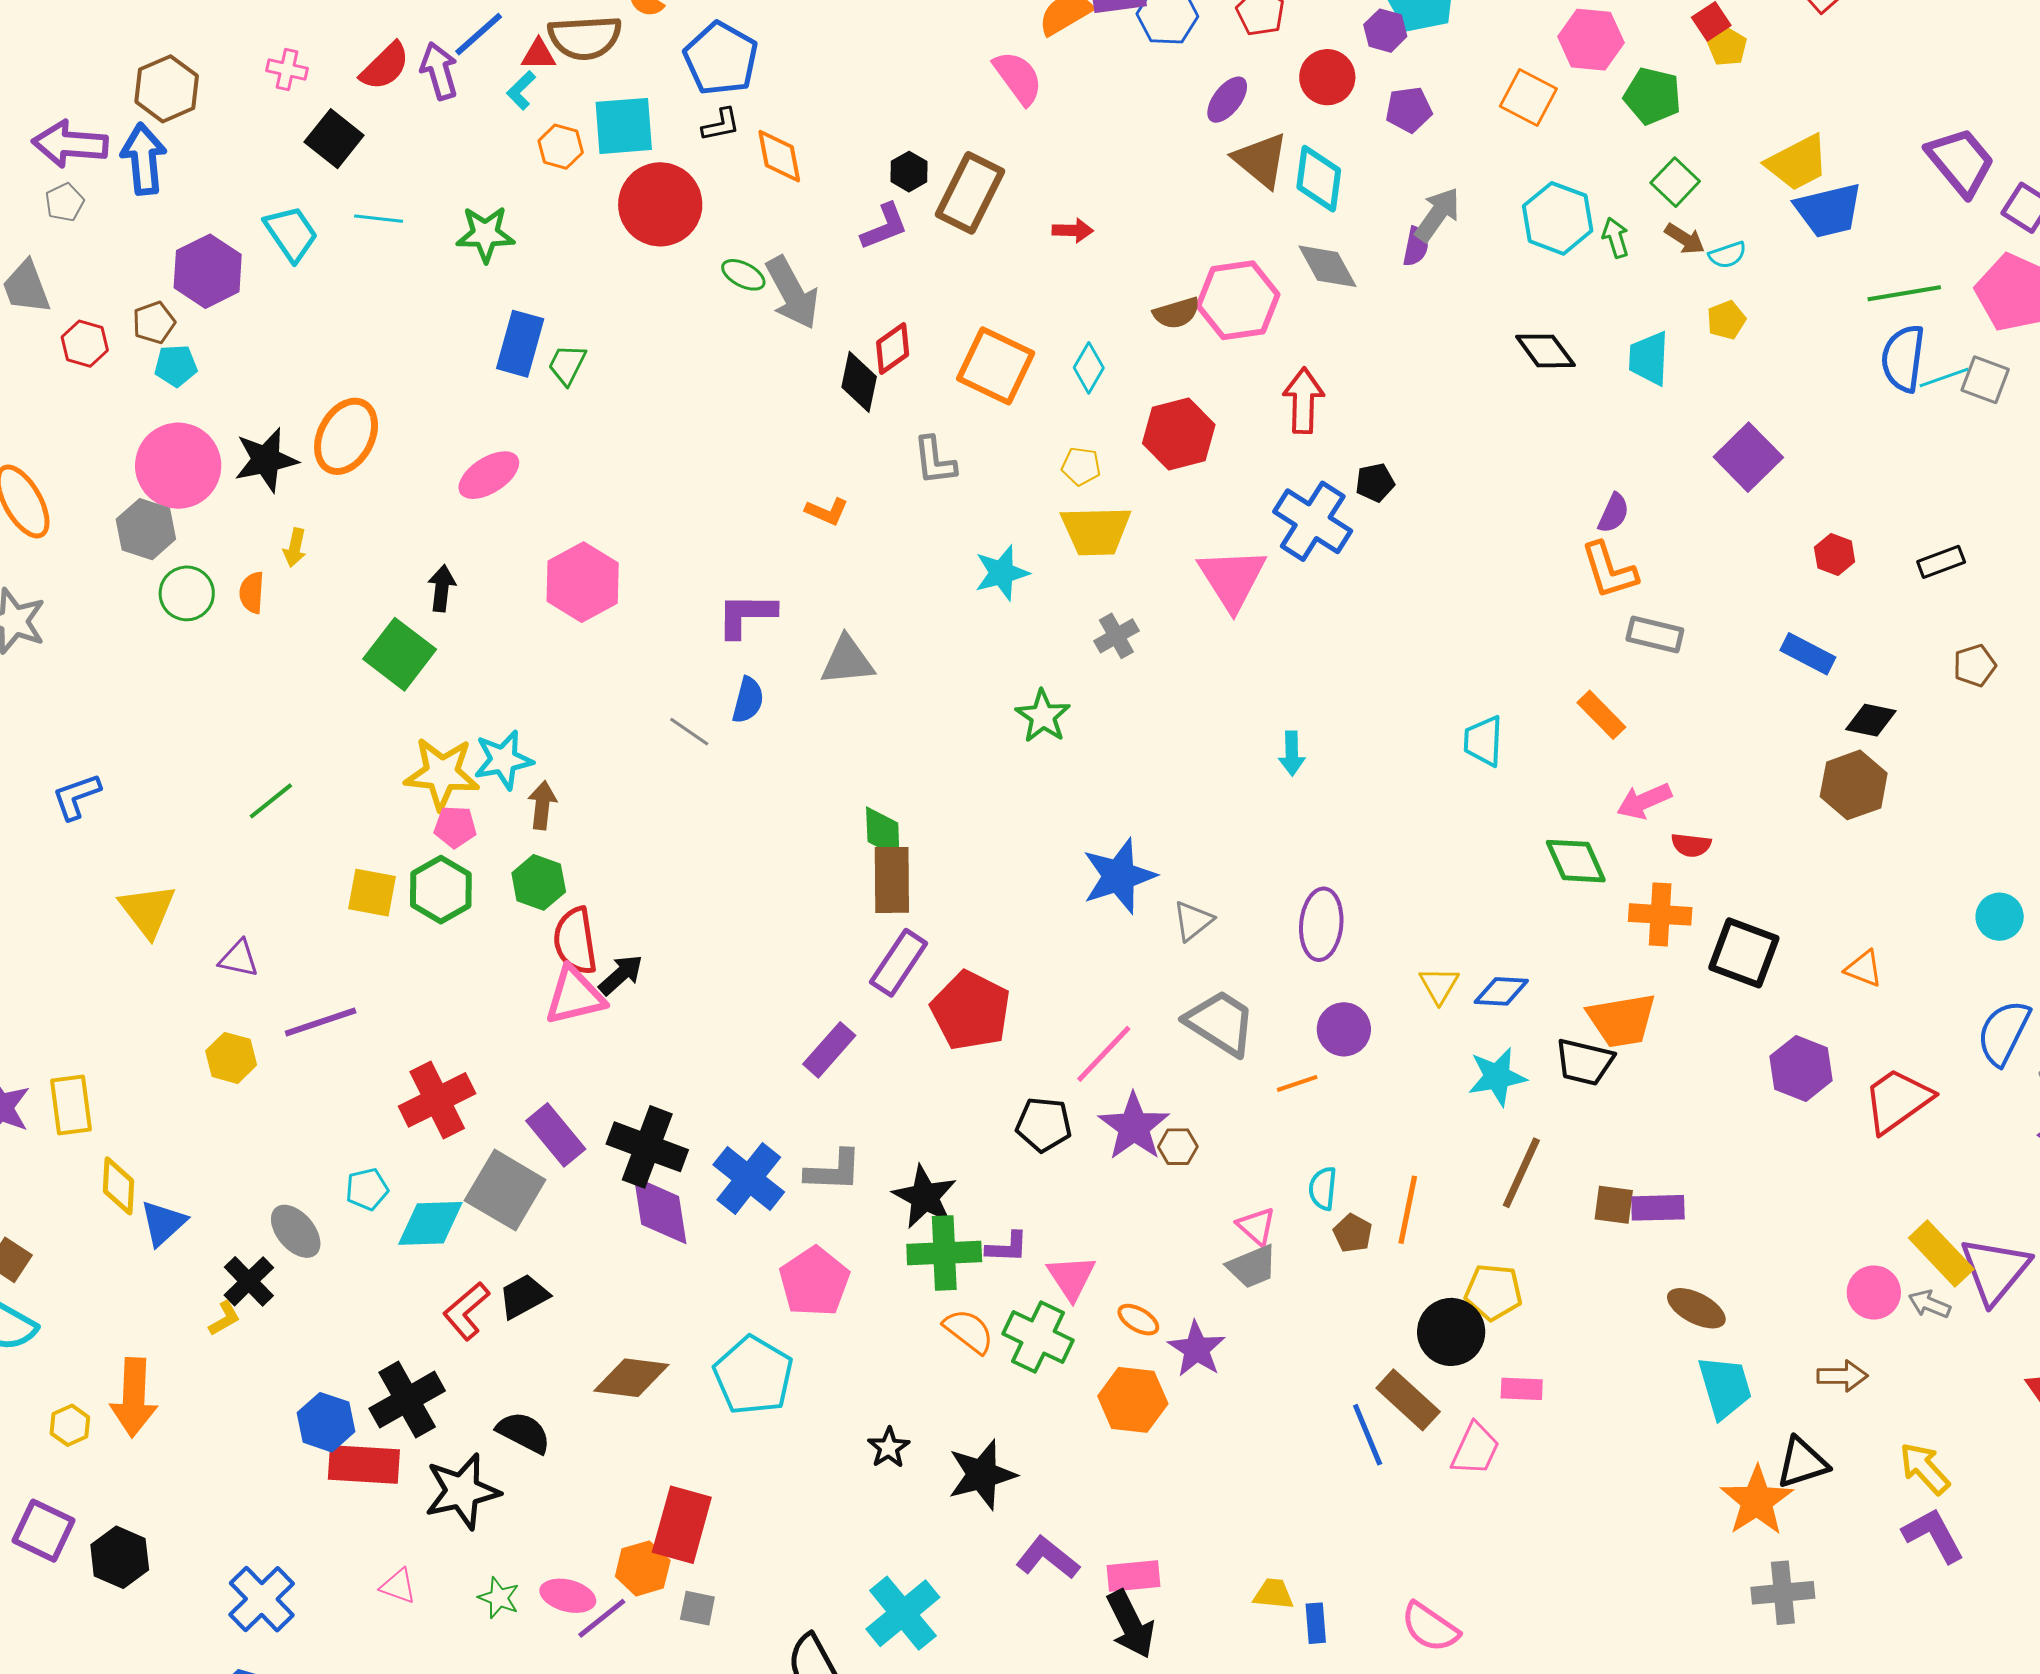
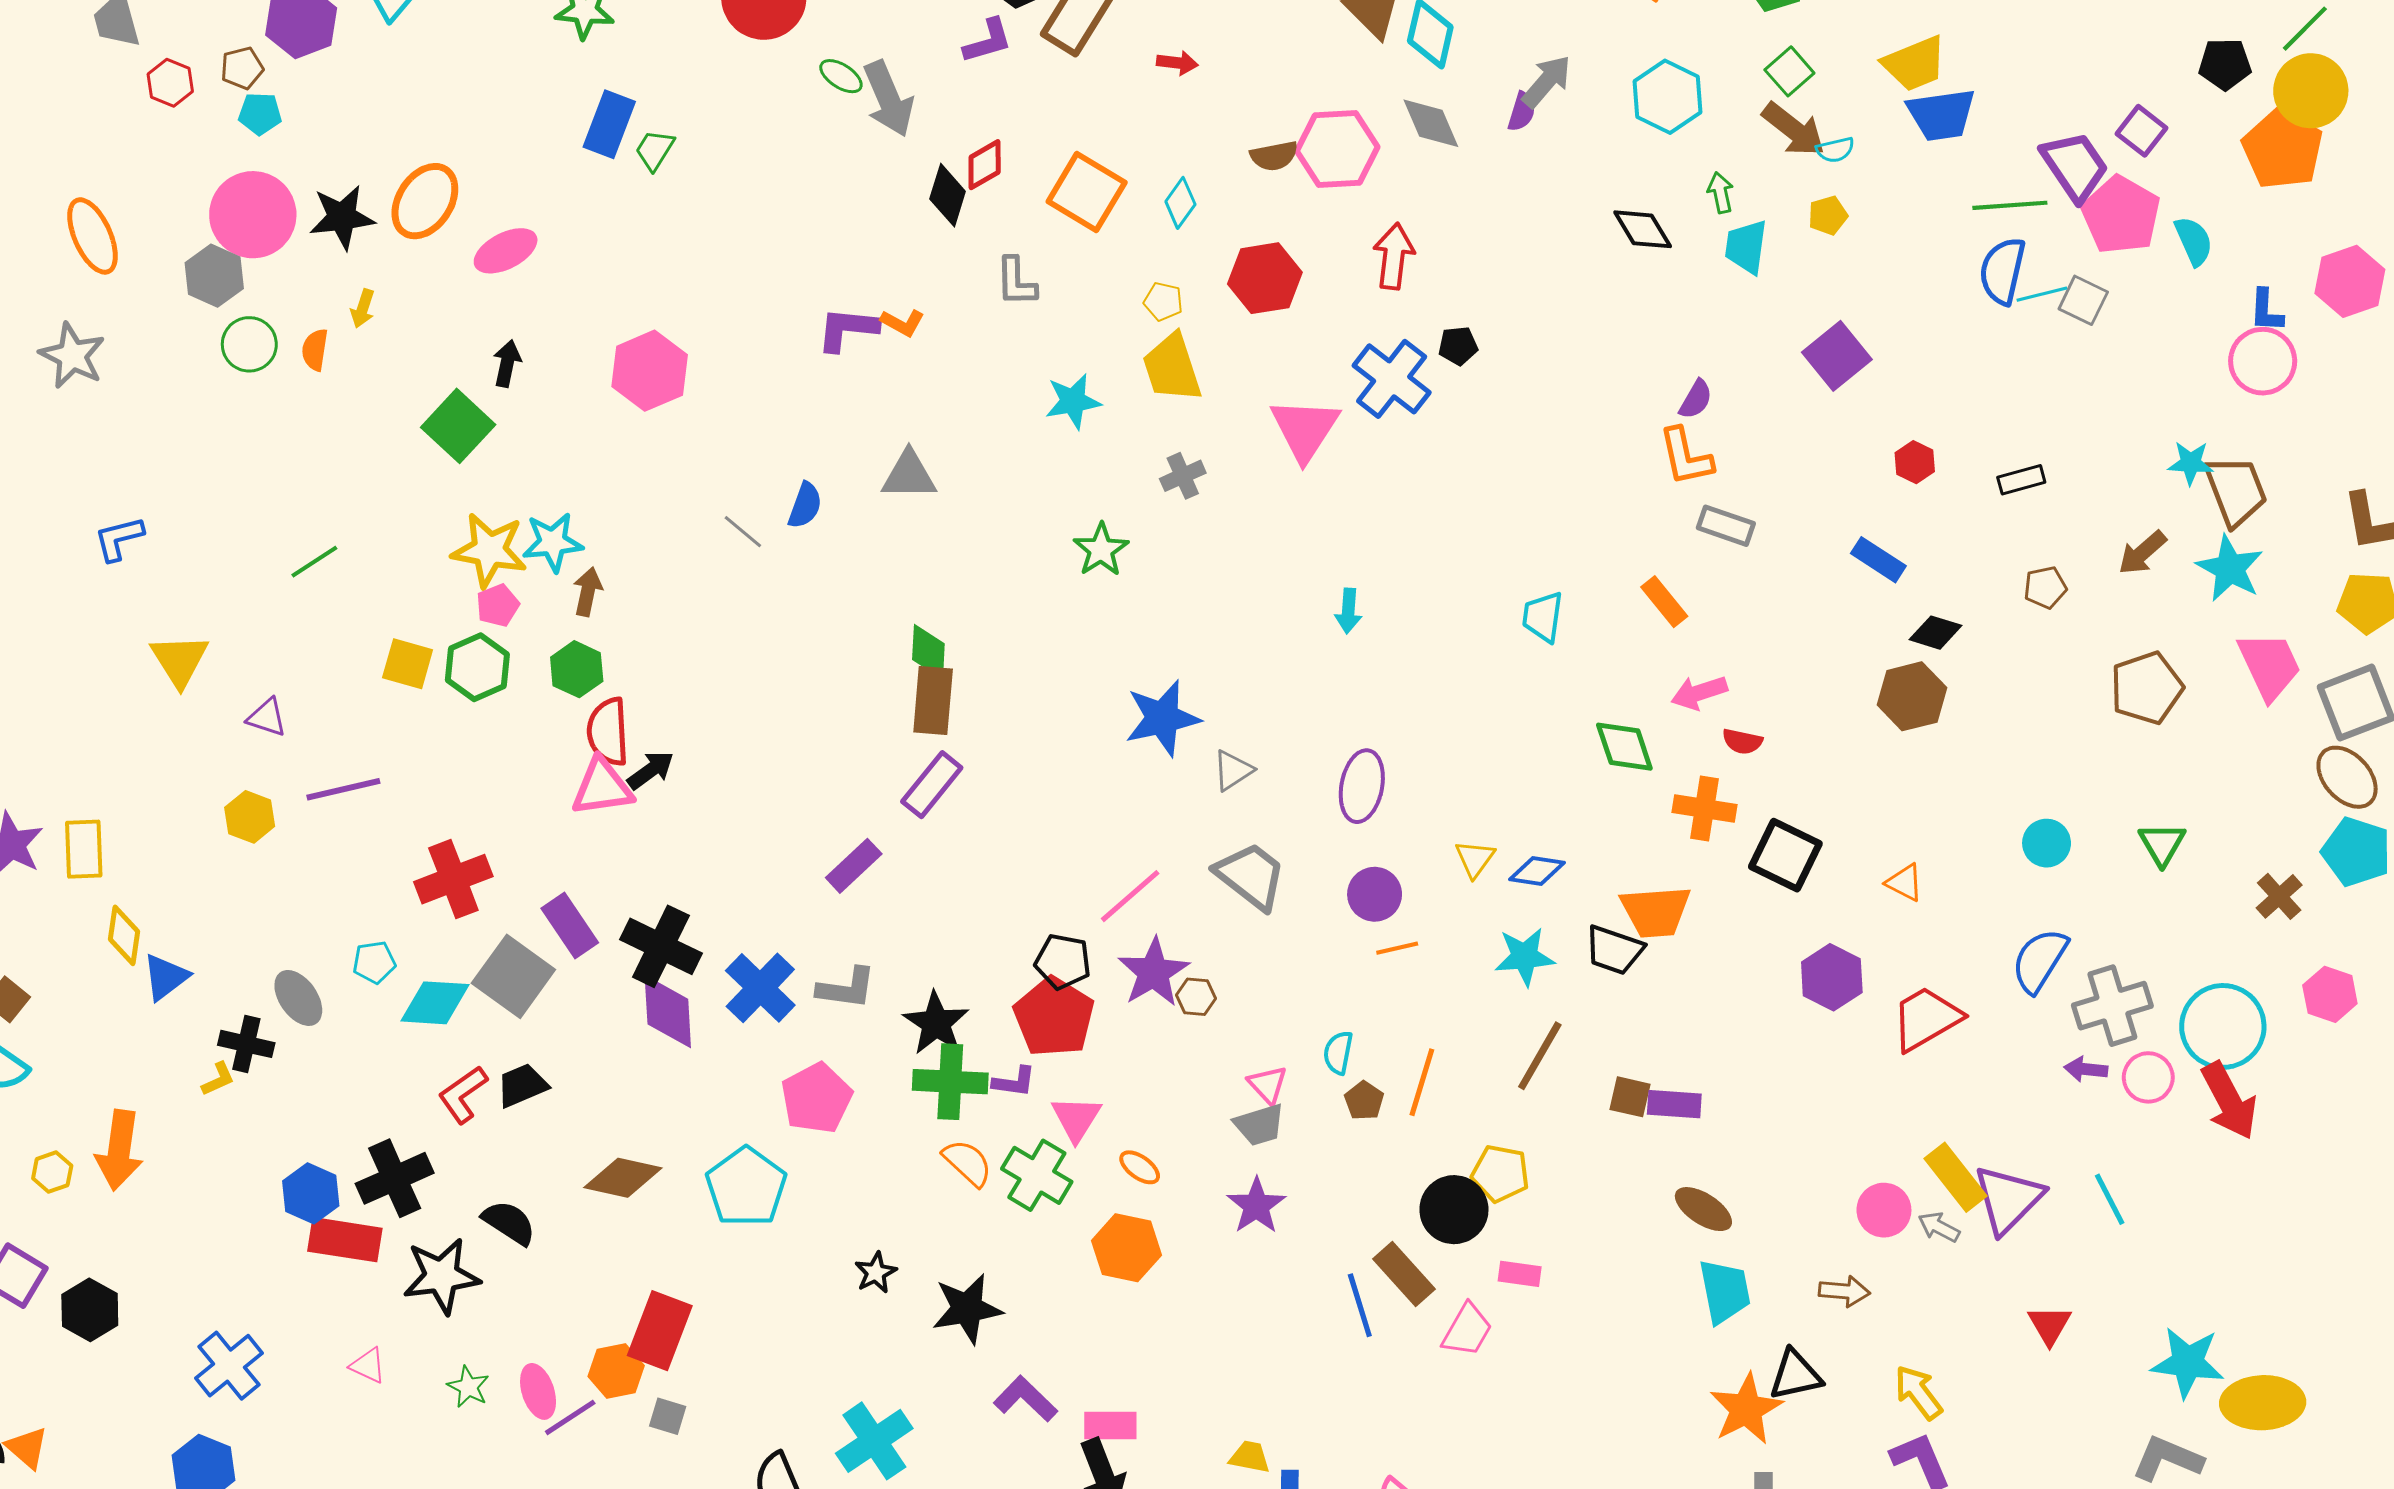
purple trapezoid: (1961, 162) -> (2075, 166), moved
green arrow: (1616, 238) -> (1720, 193), moved
brown arrow: (1685, 239) -> (1794, 129), size x1.6
pink ellipse: (489, 475) -> (506, 251), moved
yellow trapezoid: (1096, 531) -> (1172, 368), turned 68
purple L-shape: (746, 615) -> (847, 329), moved
pink pentagon: (455, 827) -> (498, 605), turned -30
red pentagon: (971, 1011) -> (1054, 1017), moved
orange line: (1297, 1083) -> (1397, 948), moved
black cross: (249, 1281) -> (246, 1044), turned -38
purple star: (1197, 1349) -> (1256, 1206), moved
pink ellipse: (568, 1596) -> (538, 1391), turned 52

